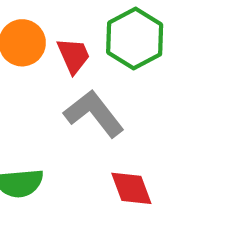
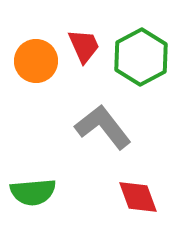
red trapezoid: (74, 56) -> (84, 46), moved

